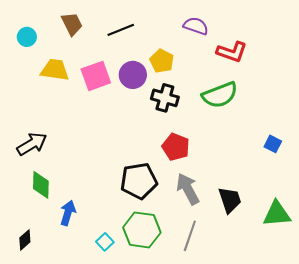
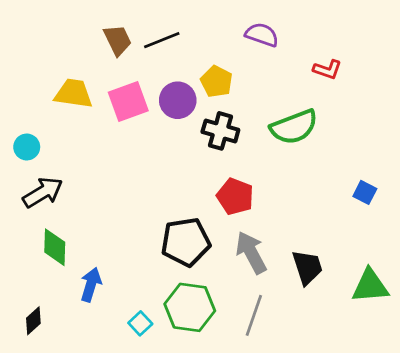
brown trapezoid: (72, 24) -> (118, 40), moved
cyan circle: (27, 37) -> (27, 147), moved
red L-shape: (232, 52) -> (327, 69), moved, size x0.7

